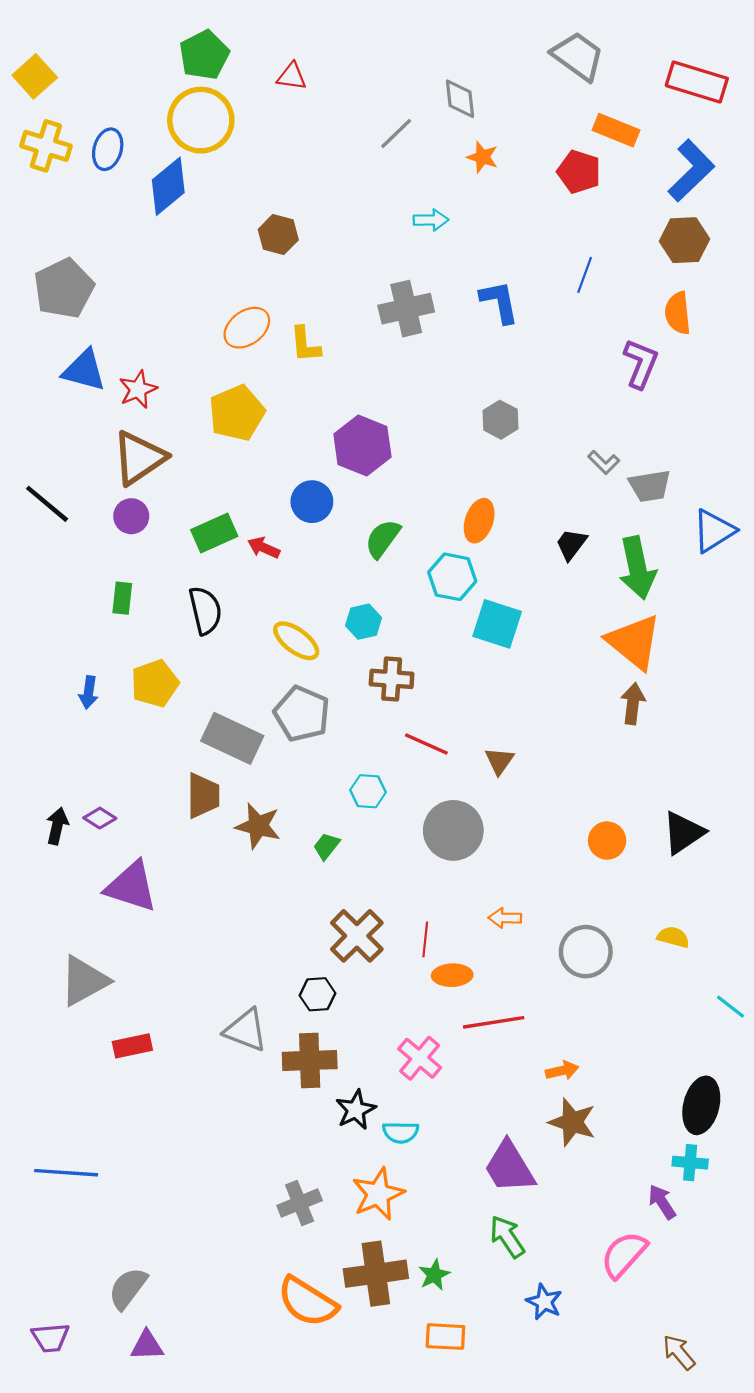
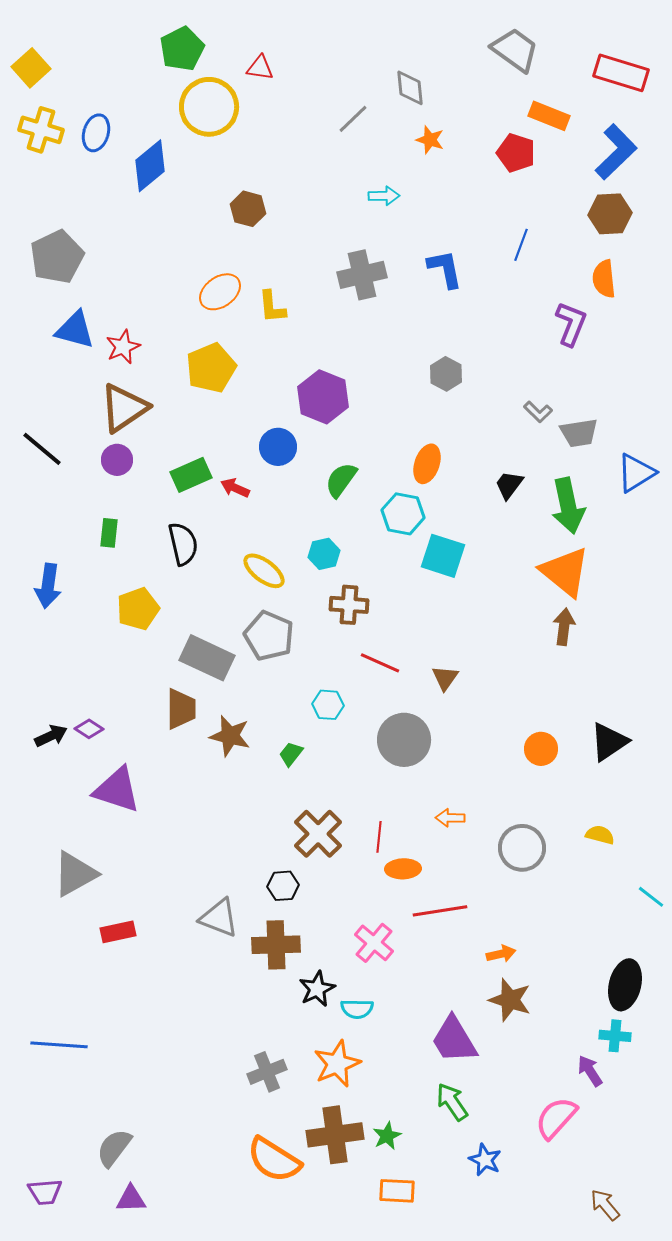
yellow circle: (201, 120) -> (209, 107), moved
blue arrow: (89, 692) -> (48, 586), moved, size x1.5
black arrow: (57, 826) -> (51, 736), turned 52

